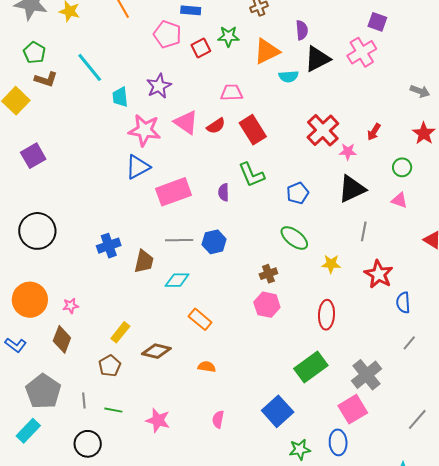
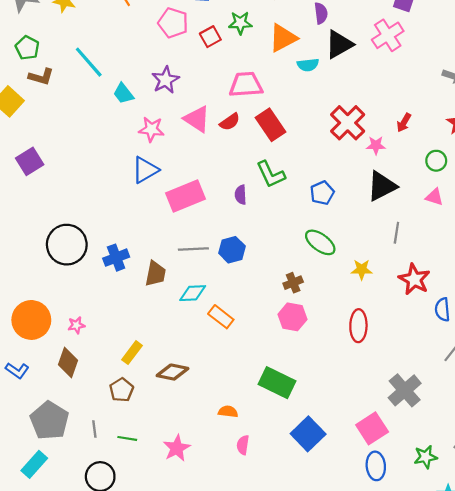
pink trapezoid: (232, 93) -> (246, 85), size x1.4
cyan trapezoid: (120, 97) -> (123, 94), turned -30
pink star: (145, 130) -> (151, 129), size x0.7
black circle: (37, 231) -> (67, 245), moved
orange rectangle: (200, 319) -> (221, 317), moved
orange semicircle: (207, 367) -> (228, 412), moved
green rectangle: (311, 367) -> (277, 383), moved, turned 64
pink square: (353, 409) -> (372, 428), moved
pink star: (158, 420) -> (177, 448), turned 30
green star: (300, 450) -> (426, 457), moved

